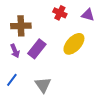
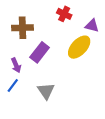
purple triangle: (88, 15) -> (92, 26), moved
purple arrow: (15, 51) -> (16, 65), moved

